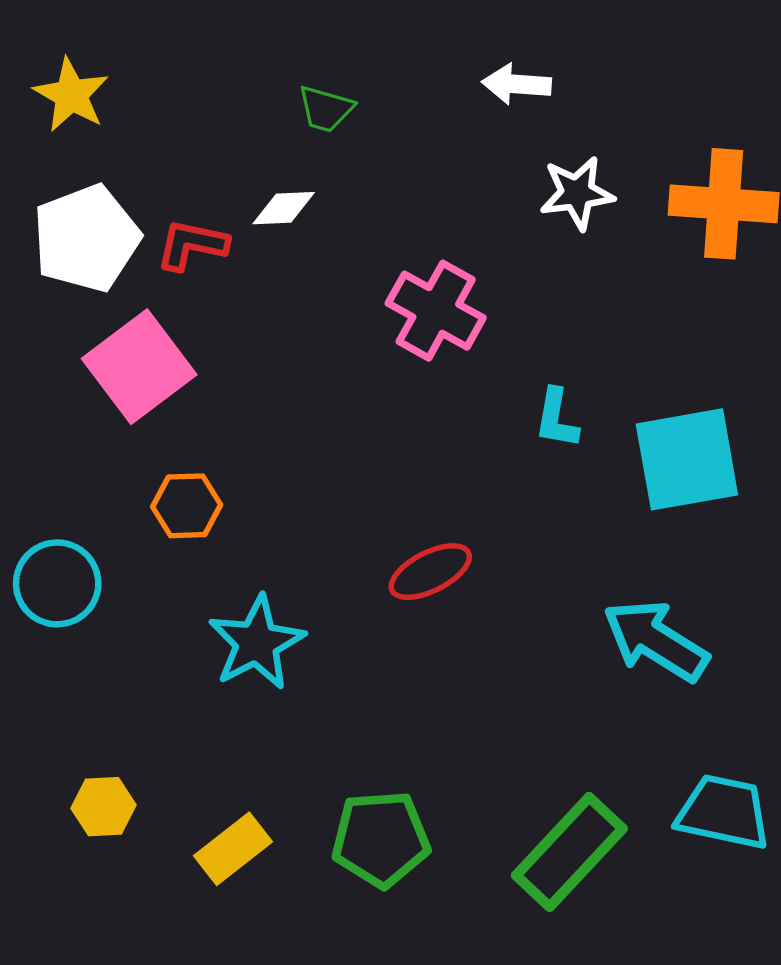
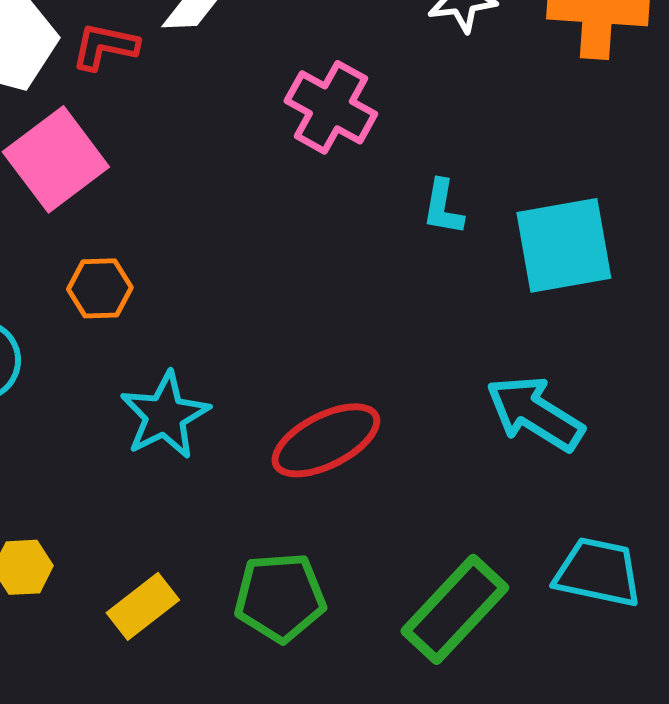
red ellipse: (430, 572) -> (326, 440), moved, size x1.4

